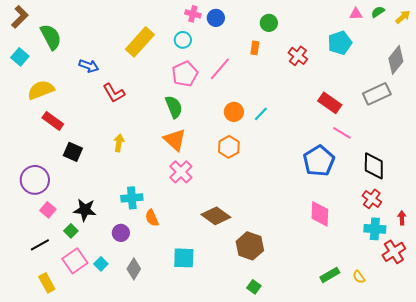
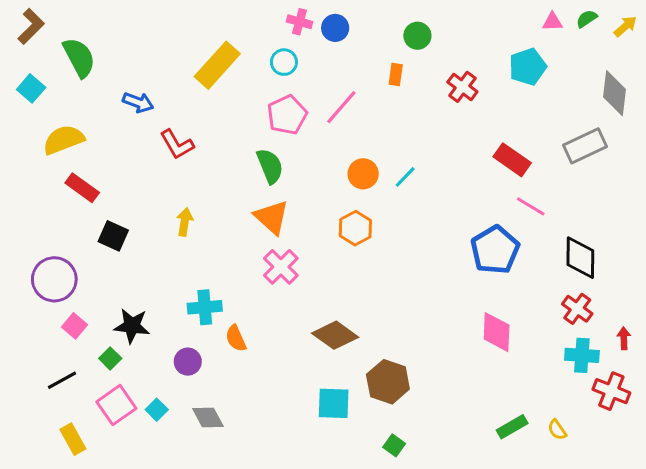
gray diamond: (396, 60) -> (615, 93), turned -32
red cross: (394, 252) -> (611, 391), turned -35
cyan square: (184, 258) -> (334, 403), moved
gray diamond: (134, 269) -> (208, 417), turned -60

